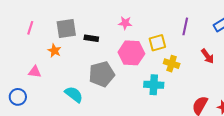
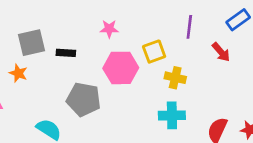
red arrow: (207, 56) -> (221, 52), moved
gray pentagon: (102, 74) -> (84, 99), turned 30
cyan cross: (154, 85) -> (172, 115), moved

